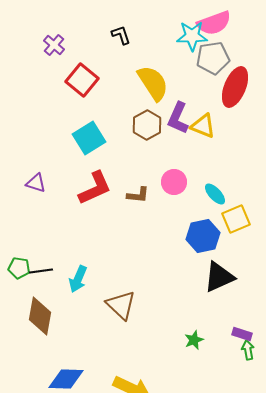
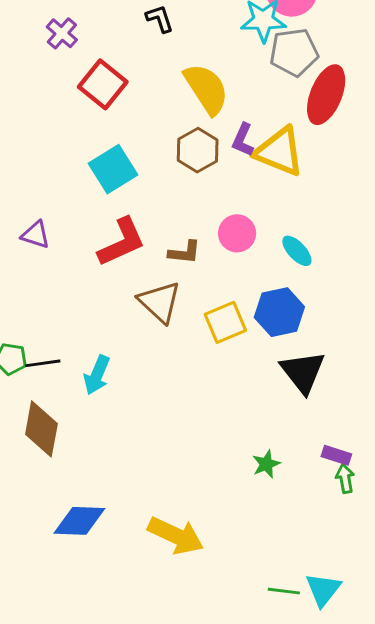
purple L-shape: (178, 118) -> (243, 140), size x0.7
yellow triangle: (203, 126) -> (279, 152), size x1.4
yellow square: (236, 219) -> (225, 322), moved
black triangle: (219, 277) -> (303, 372), turned -44
brown triangle: (121, 305) -> (160, 302), moved

